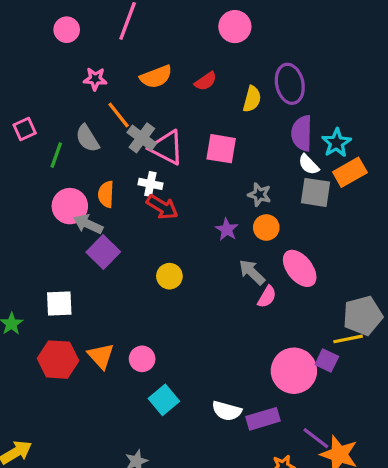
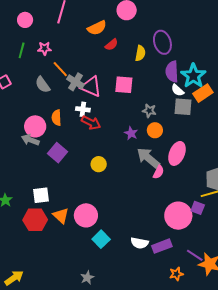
orange semicircle: (156, 77) -> (97, 28), moved
cyan star: (336, 143) -> (193, 76), size x1.4
green line: (56, 155) -> (22, 50), moved
gray arrow: (88, 224) -> (30, 140), moved
pink ellipse: (300, 268) -> (177, 153), turned 65
gray arrow: (252, 272) -> (148, 158), size x1.4
white square: (59, 304) -> (41, 195), moved
pink circle: (142, 359) -> (86, 215), size x1.5

